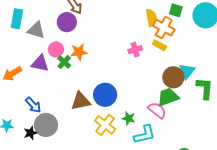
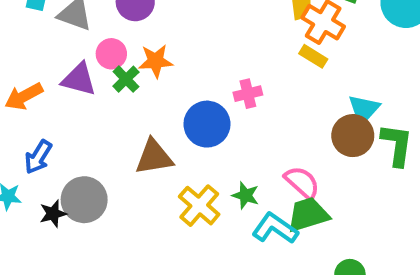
pink cross: (135, 50) -> (248, 94), moved
brown circle: (173, 77) -> (353, 136), moved
blue circle: (105, 95) -> (207, 124), moved
green trapezoid: (168, 97) -> (308, 215), moved
blue arrow: (33, 105) -> (38, 157), moved, turned 72
cyan L-shape: (145, 134) -> (275, 228), turned -135

